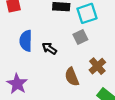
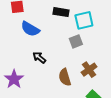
blue semicircle: (26, 41) -> (30, 29), moved, turned -66
black arrow: (49, 48) -> (39, 57), moved

